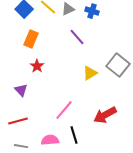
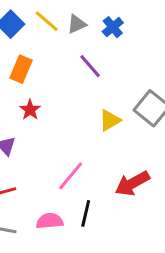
blue cross: (92, 11) -> (113, 27), turned 32
black line: (74, 135) -> (86, 213), turned 30

